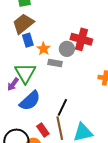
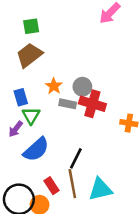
red cross: (81, 39) -> (92, 104), moved
blue rectangle: (28, 40) -> (21, 97), moved
green triangle: (25, 73) -> (31, 116), size x0.7

